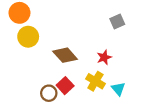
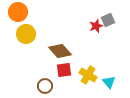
red star: (104, 57) -> (96, 26), moved
red square: (65, 86) -> (64, 70), moved, turned 35

